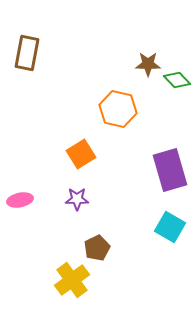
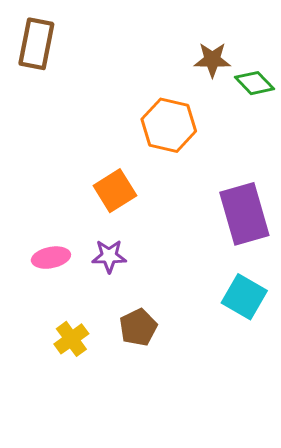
pink ellipse: (20, 200) -> (51, 258), moved
yellow cross: (72, 280) -> (71, 339), moved, size x0.7

